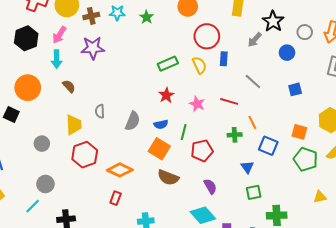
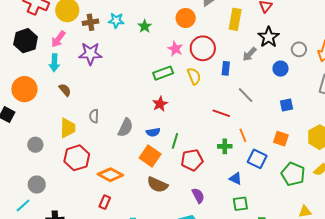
blue rectangle: (224, 59) -> (226, 68), moved
pink star: (197, 104) -> (175, 49), moved
orange square: (299, 132) -> (281, 139), moved
blue triangle: (247, 167) -> (236, 179), turned -32

